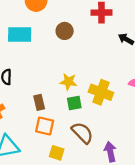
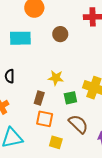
yellow star: (68, 82) -> (56, 78), moved
brown rectangle: (39, 102) -> (39, 98), turned 32

